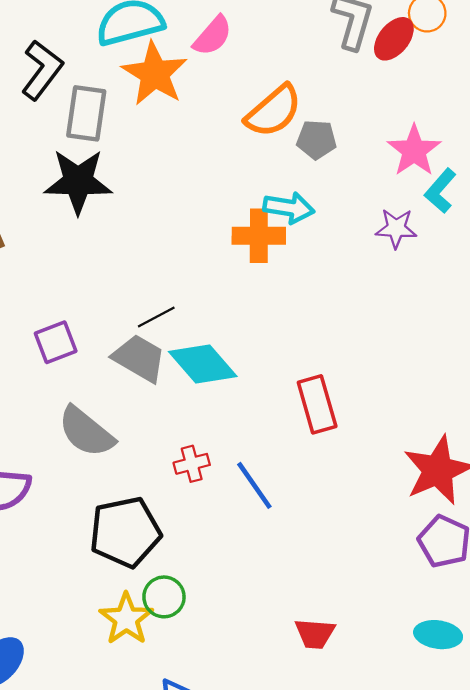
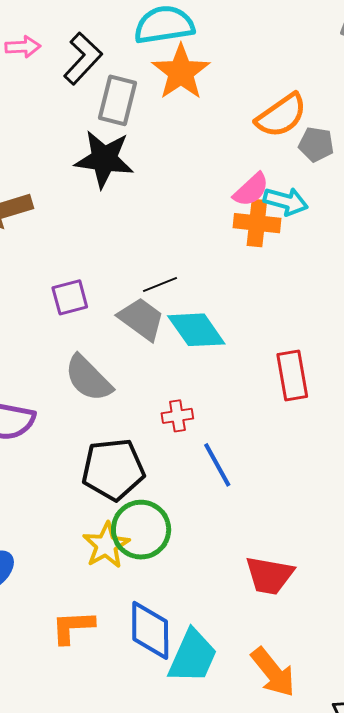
pink semicircle: (213, 36) -> (251, 190), moved
blue line: (254, 485) -> (217, 465), moved
green circle: (164, 597) -> (141, 530), size x1.6
red trapezoid: (315, 634) -> (269, 575), size x1.4

